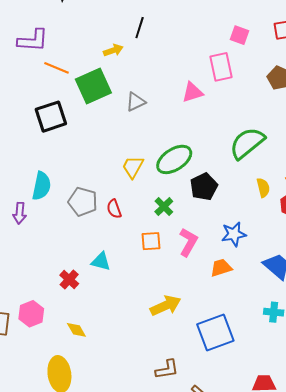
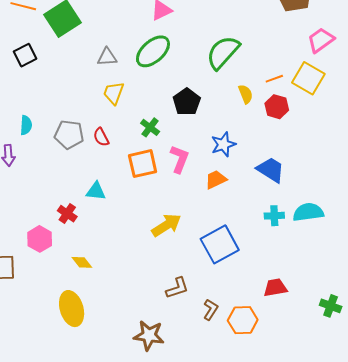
gray triangle: (136, 102) -> (107, 57), moved, turned 30
black square: (51, 117) -> (25, 55), size x0.7
green ellipse: (174, 159) -> (153, 51), moved
cyan semicircle: (41, 186) -> (26, 125), size x0.7
orange square: (151, 241) -> (143, 164), size x1.4
pink hexagon: (31, 314) -> (40, 239), moved

